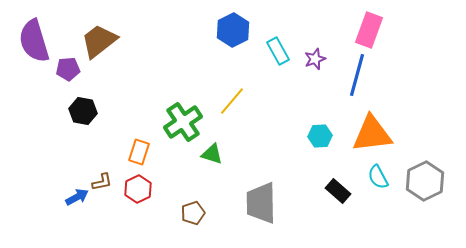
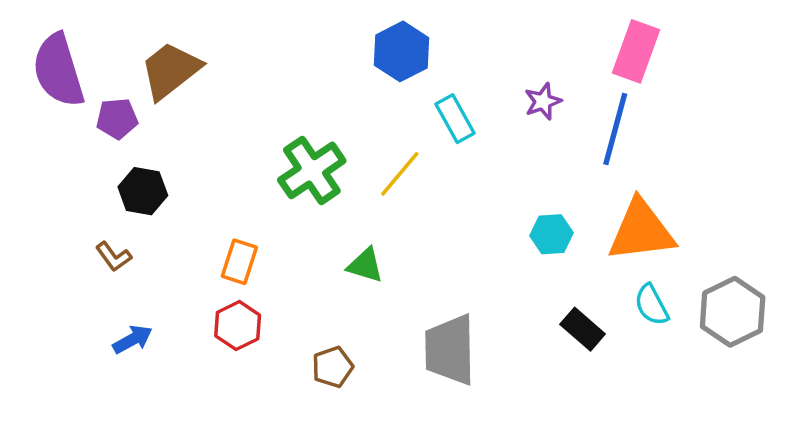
cyan rectangle: (278, 51) -> (455, 119), moved
green cross: (183, 122) -> (312, 170), moved
brown L-shape: (102, 182) -> (114, 257), moved, turned 65

